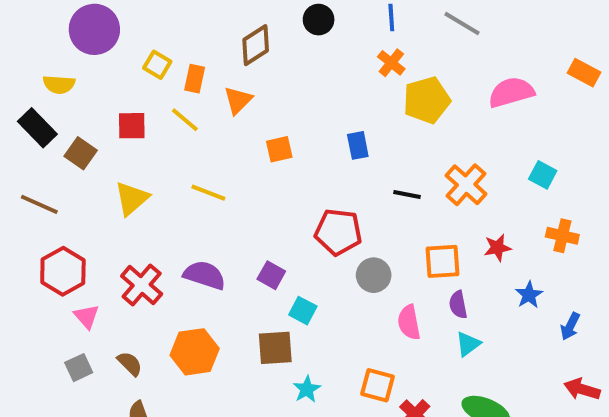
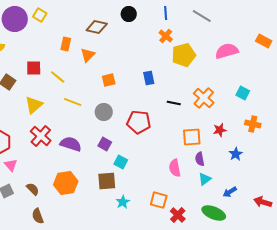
brown diamond: (256, 45) -> (97, 27), turned 45
yellow square: (157, 65) -> (40, 15), moved
yellow line: (185, 120) -> (58, 77), moved
gray circle: (374, 275) -> (104, 112), moved
red cross: (142, 285) -> (41, 136), moved
blue arrow: (570, 326) -> (230, 192), moved, turned 32

